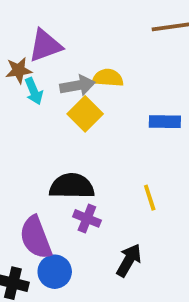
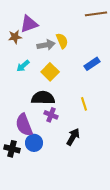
yellow semicircle: (108, 78) -> (62, 41), turned 63
cyan arrow: (34, 91) -> (23, 66), moved, turned 72
yellow square: (85, 114) -> (50, 72), moved
blue rectangle: (165, 122) -> (92, 64), turned -35

